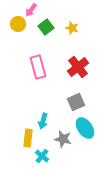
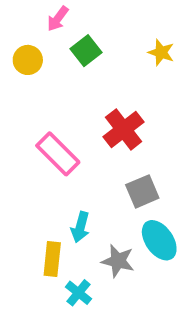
yellow circle: (18, 24) -> (28, 60), moved
yellow star: (72, 28) -> (161, 52), moved
pink rectangle: (38, 67) -> (58, 154), moved, turned -30
red cross: (78, 67) -> (124, 129), moved

